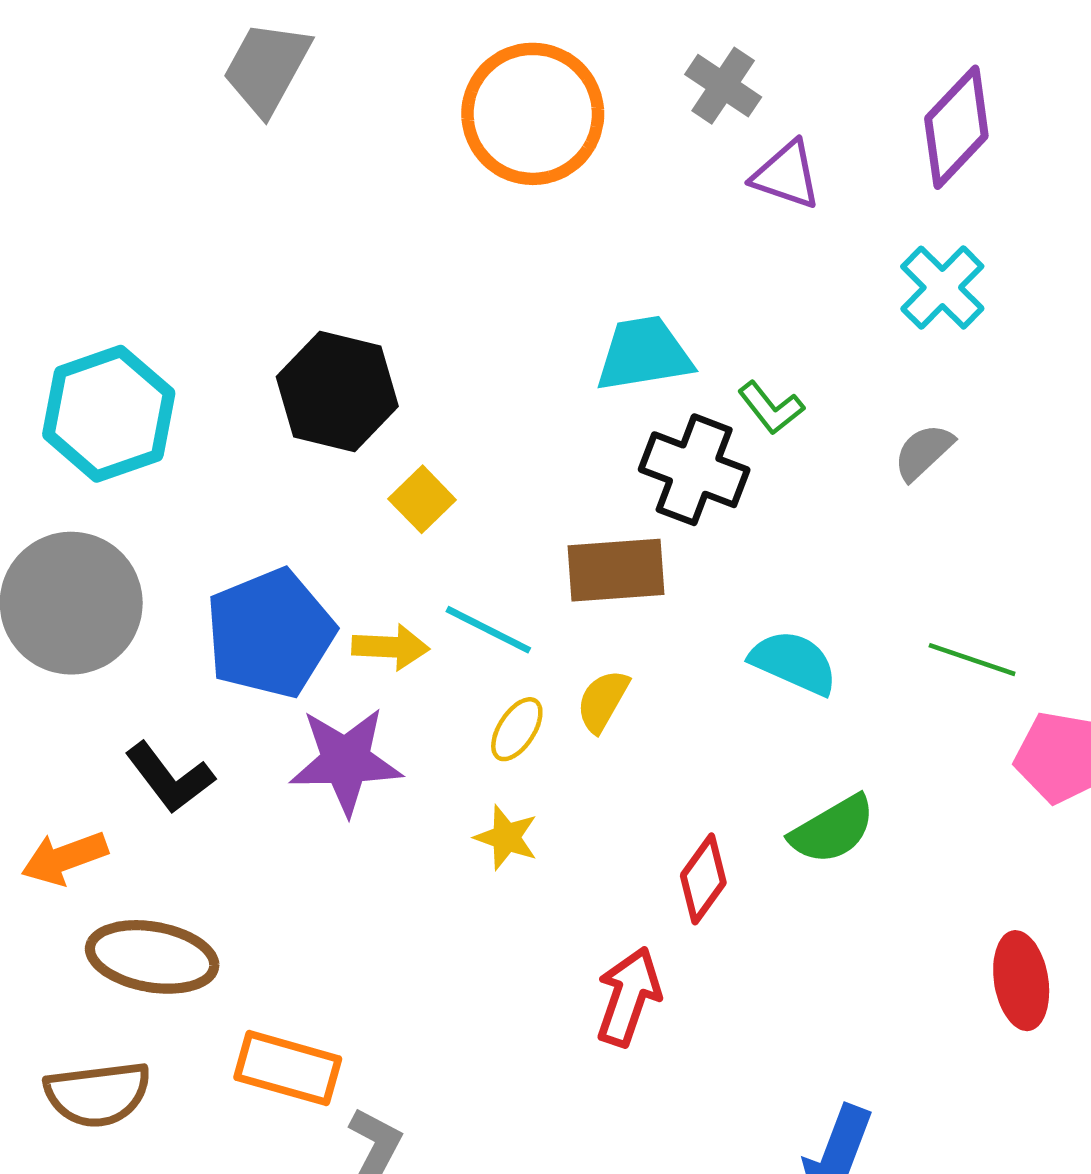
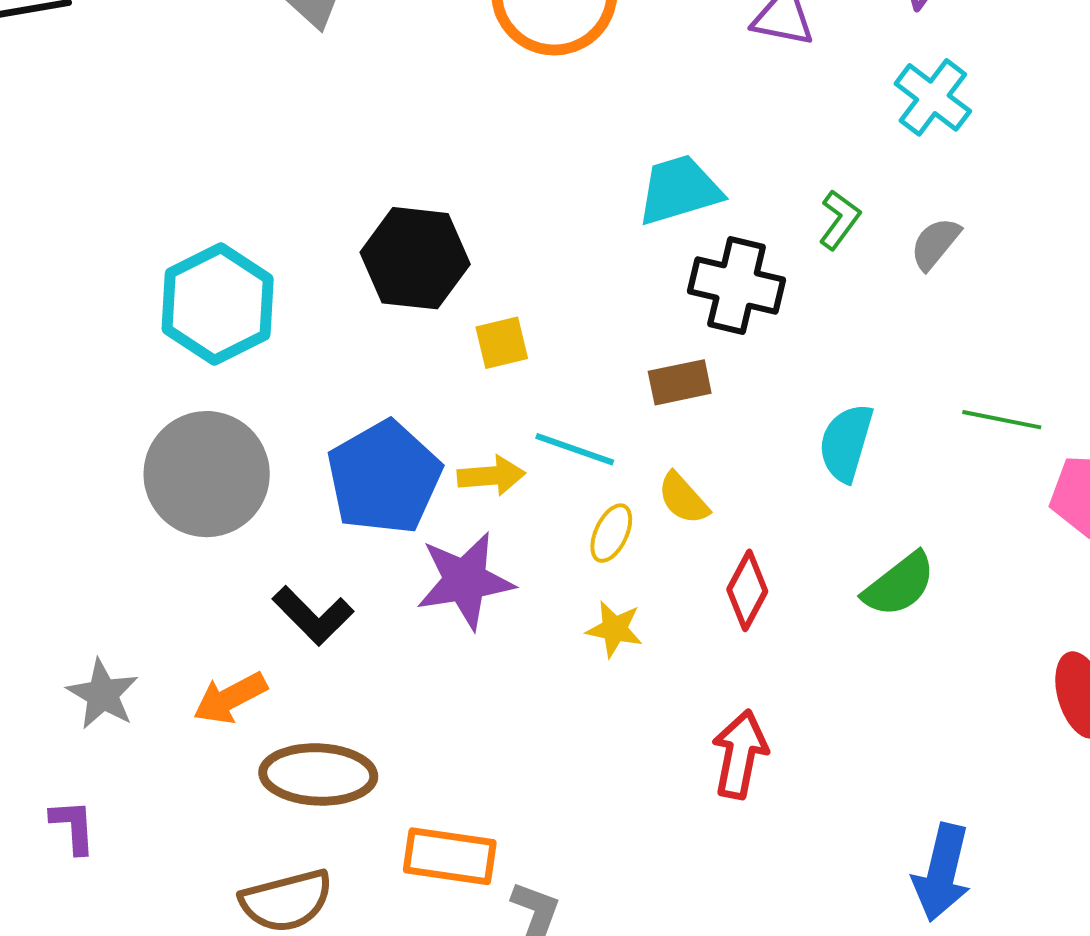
green L-shape: (771, 408) -> (840, 220), moved, turned -98
yellow square: (422, 499) -> (502, 343), turned 38
brown rectangle: (616, 570) -> (680, 382), size x0.7
cyan semicircle: (794, 662) -> (846, 443), turned -90
yellow semicircle: (603, 701) -> (683, 498), turned -64
red diamond: (703, 879) -> (747, 590), moved

